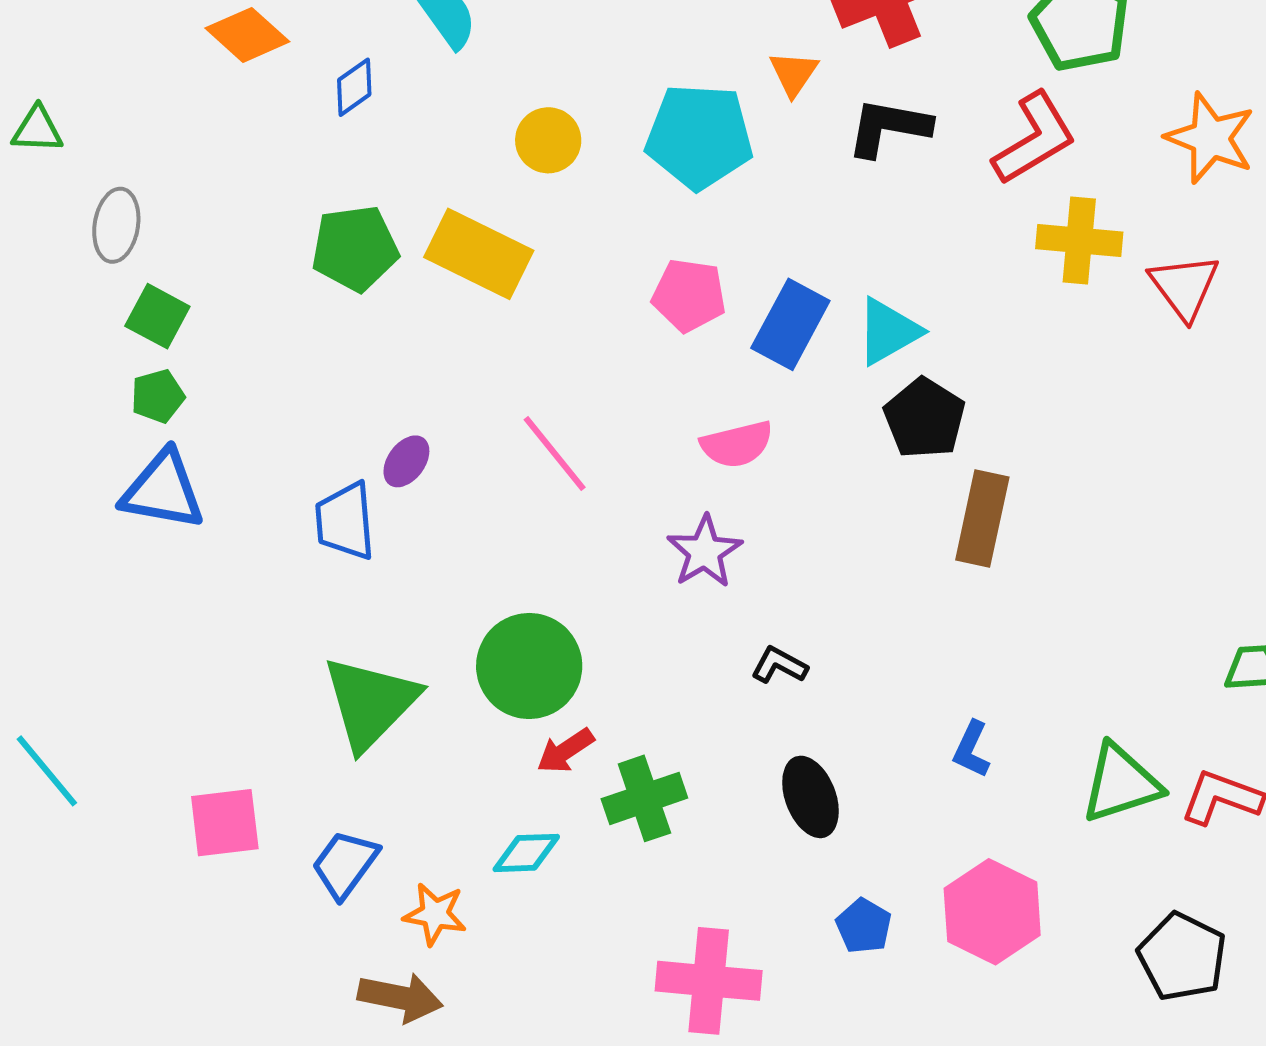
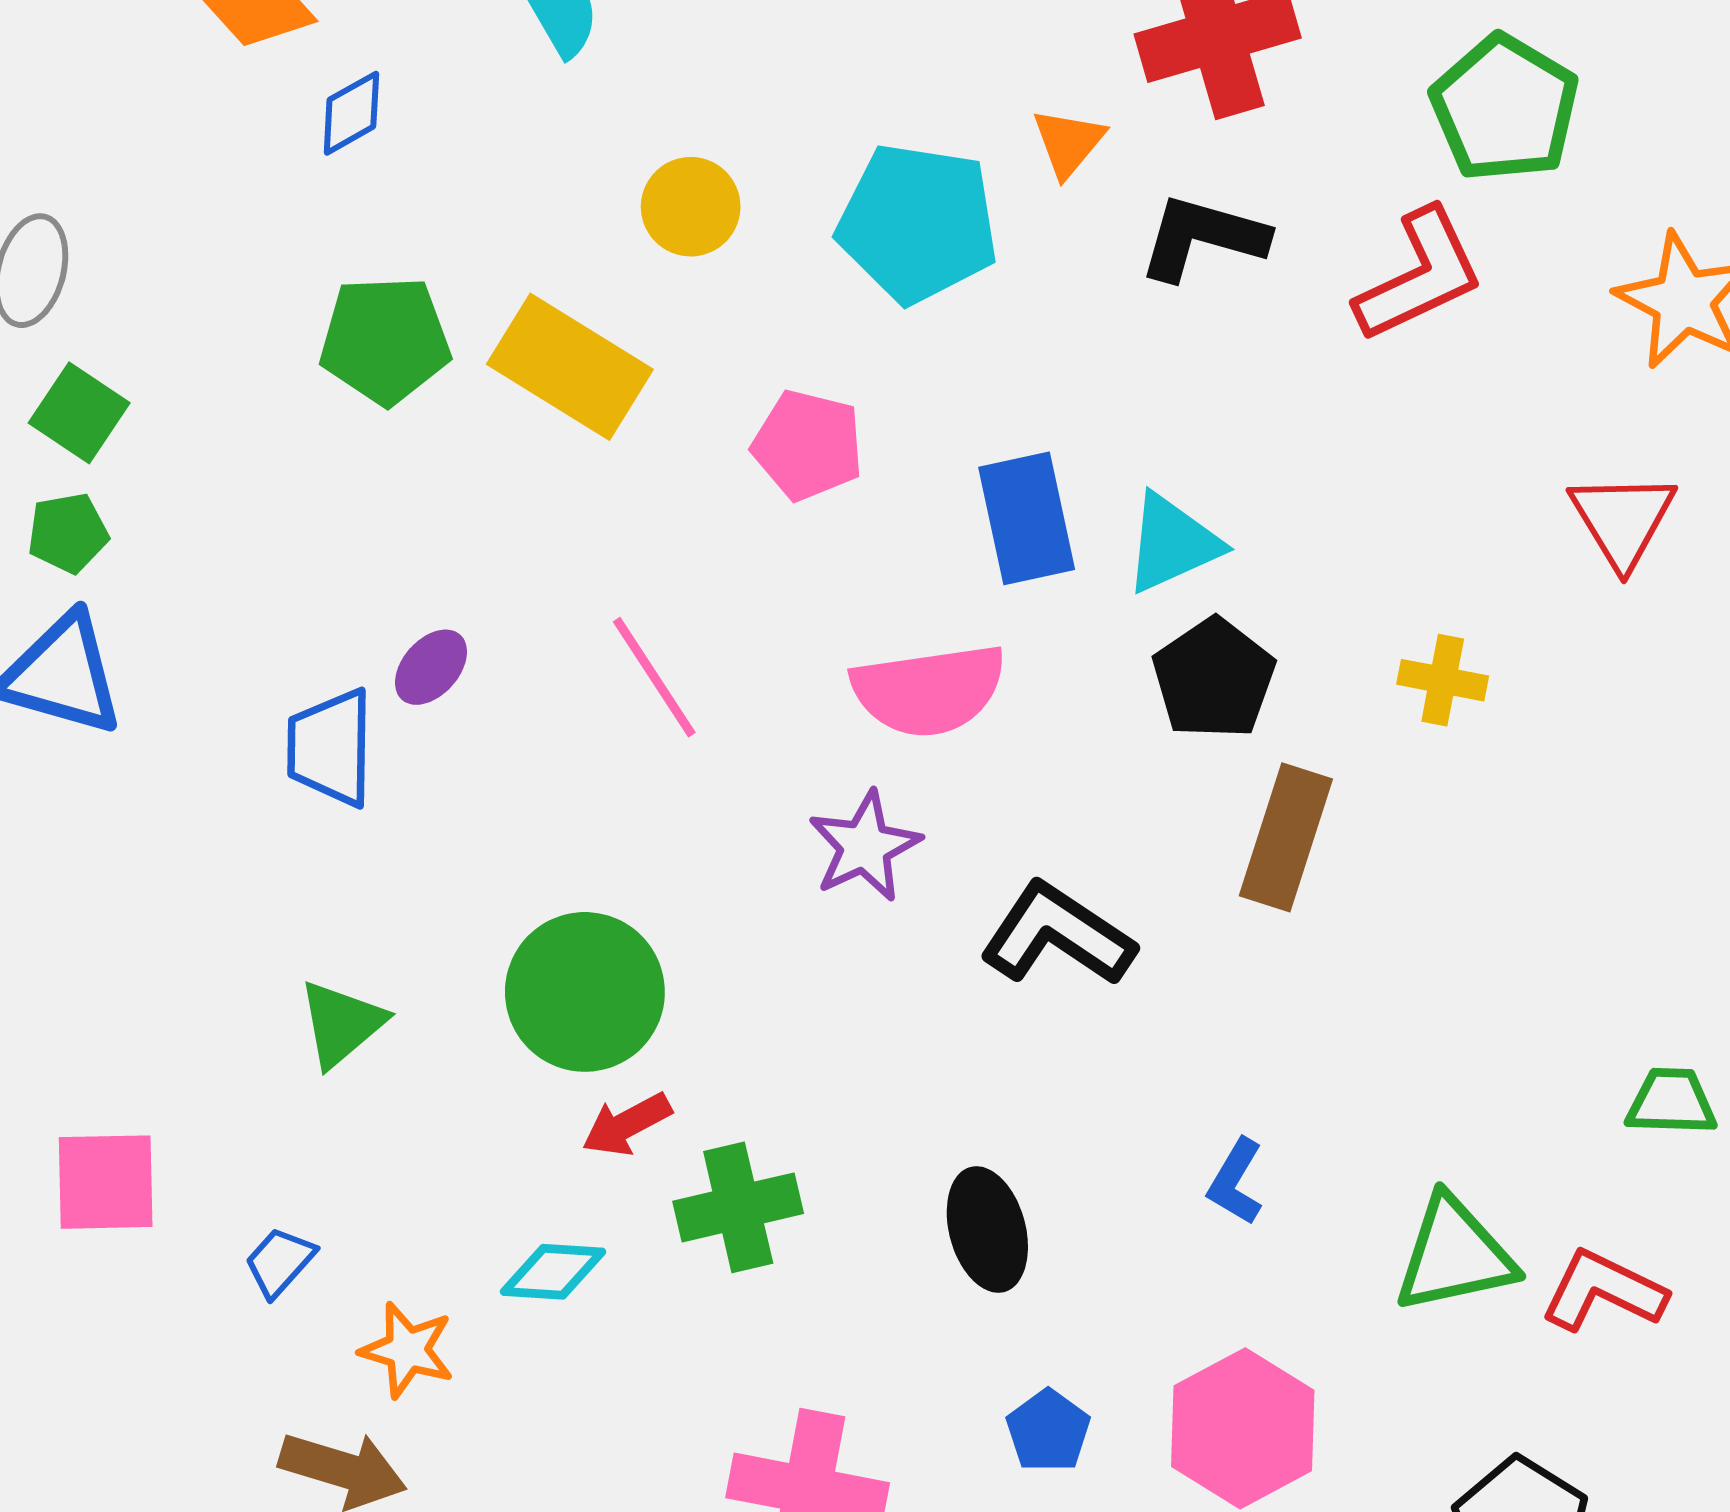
blue diamond: (354, 87) -> (351, 113), moved
yellow cross: (1079, 240) -> (1443, 680), moved, size x0.7
pink pentagon: (689, 295) -> (808, 445), moved
blue rectangle: (790, 324) -> (1027, 518), turned -46
pink semicircle: (737, 444) -> (929, 690), size x1.4
black L-shape: (779, 665) -> (1057, 935), moved, size x1.8
green triangle: (370, 703) -> (341, 1024), size x0.6
blue trapezoid: (345, 864) -> (280, 1262), size x0.7

